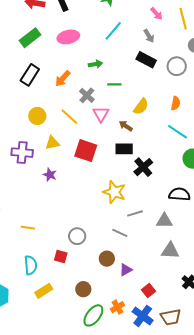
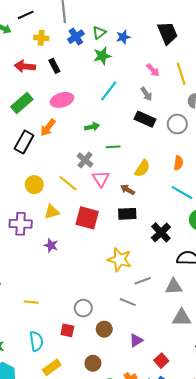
orange arrow: (63, 79) -> (48, 128), moved
black cross: (143, 167) -> (161, 232), moved
brown circle: (107, 259) -> (104, 329), moved

